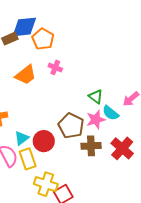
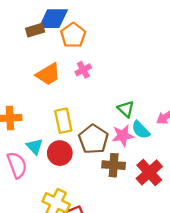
pink cross: (55, 67) -> (83, 70), turned 32
cyan triangle: (22, 138) -> (35, 147), turned -42
yellow rectangle: (28, 159) -> (63, 121), moved

